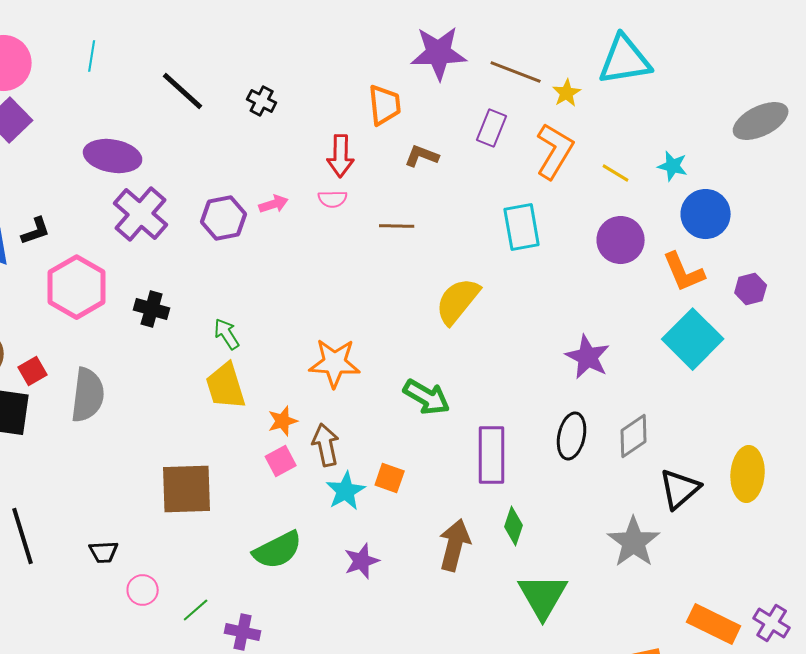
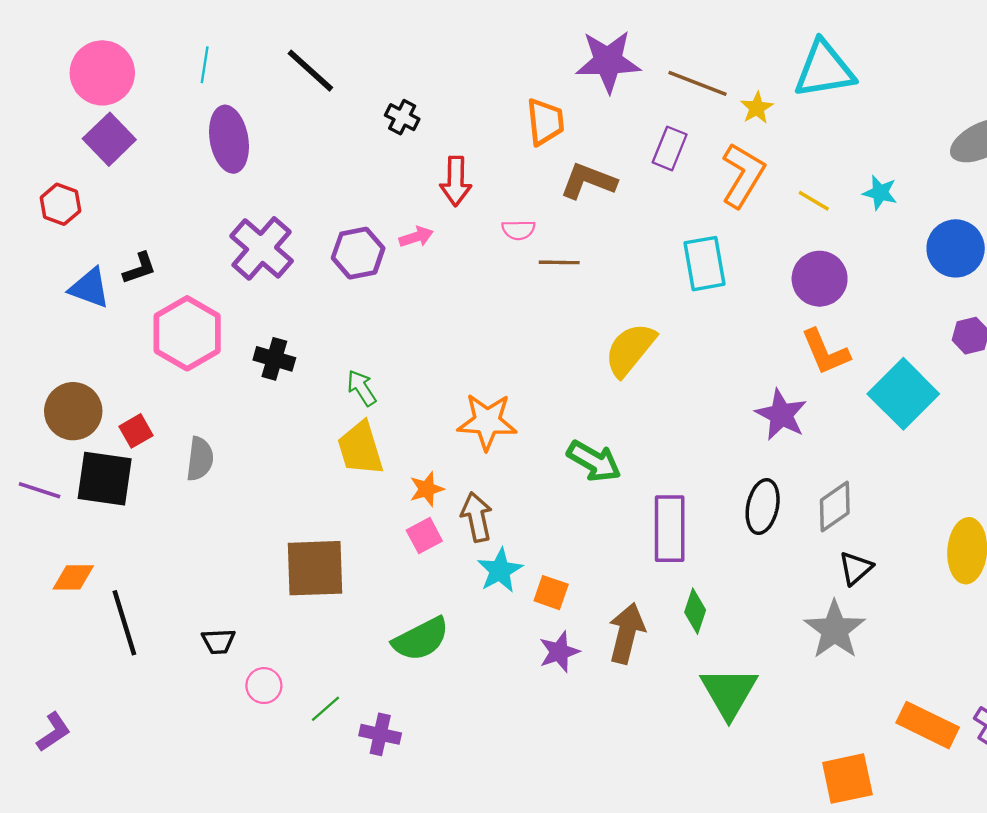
black line: (183, 91) -> (310, 71), moved
purple ellipse: (113, 156) -> (229, 139), moved, turned 70
red arrow: (341, 156) -> (456, 181), moved
brown L-shape: (422, 156) -> (588, 181), size x1.4
pink semicircle: (333, 199) -> (518, 230), moved
blue circle: (706, 214) -> (956, 248), moved
orange L-shape: (684, 272) -> (825, 352), moved
gray semicircle: (88, 395) -> (200, 459), size x0.7
orange square: (390, 478) -> (551, 593), moved
black triangle: (680, 489) -> (856, 568), moved, size x0.7
purple star: (362, 561) -> (559, 652), moved

